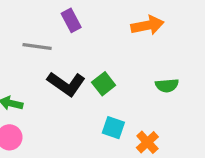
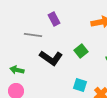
green square: (104, 84) -> (81, 51), moved

